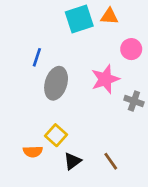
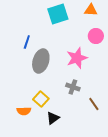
orange triangle: (109, 16) -> (91, 10), moved
gray cross: (134, 101) -> (73, 87), moved
brown line: (111, 161) -> (94, 104), moved

